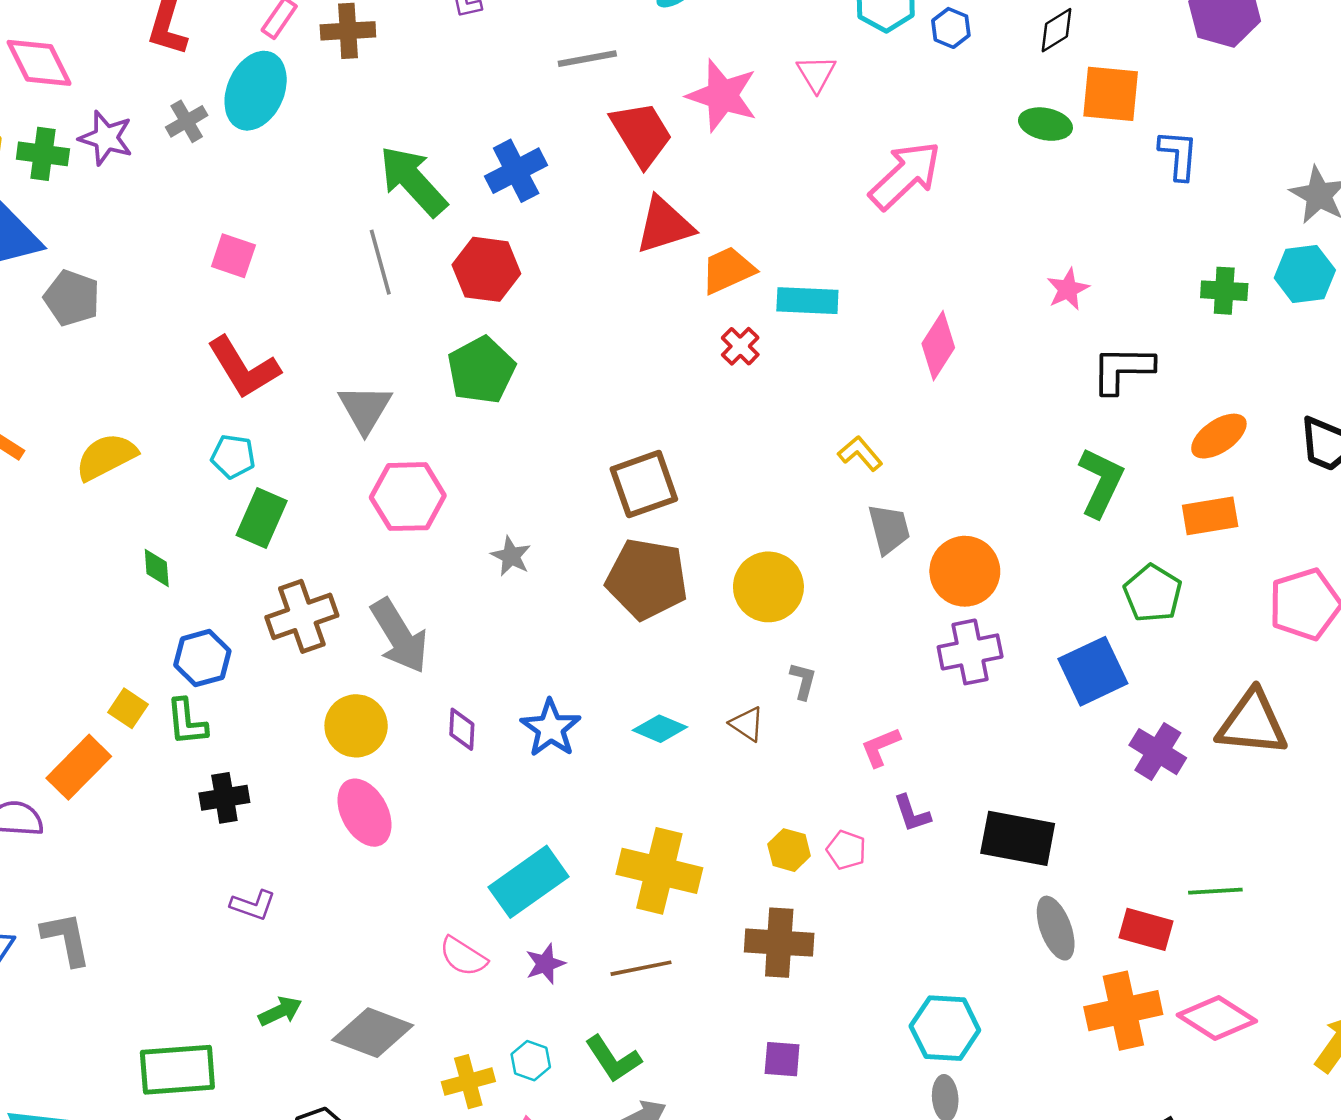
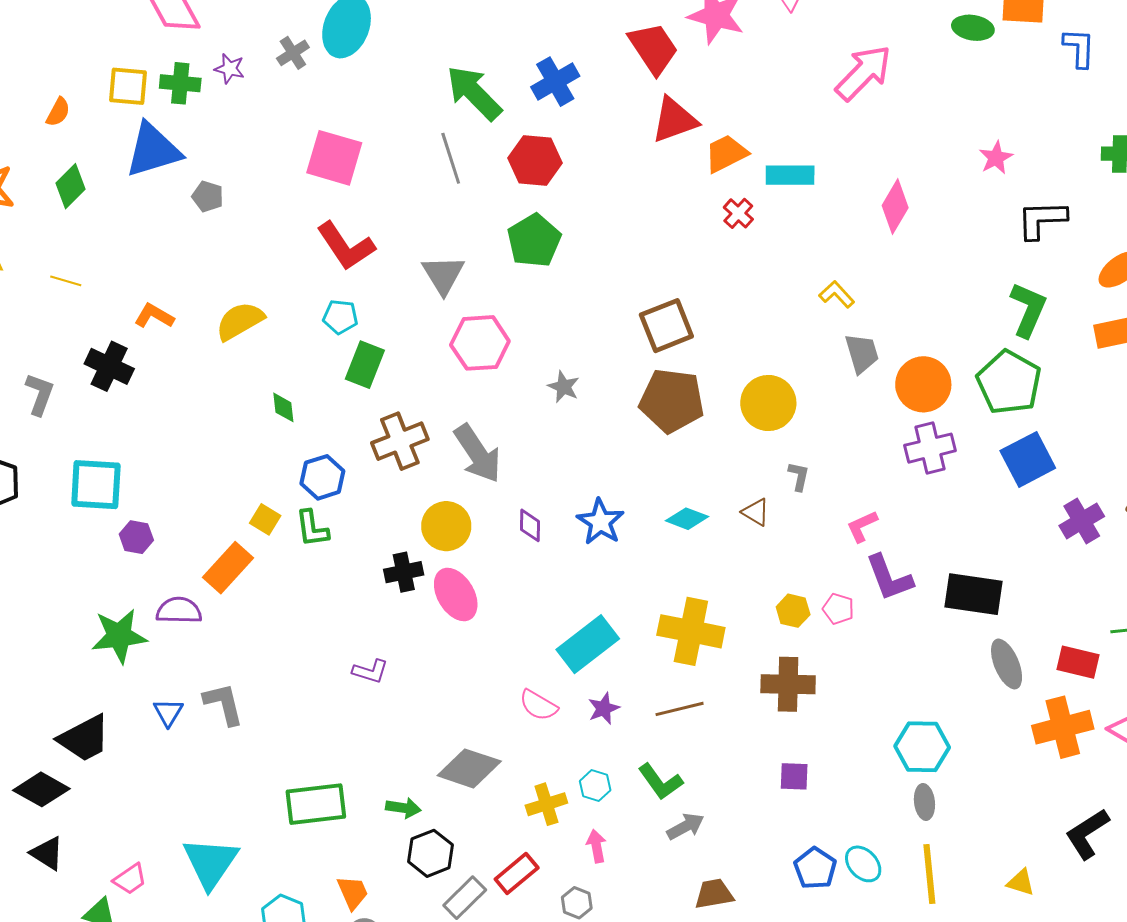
purple star: (106, 138) -> (230, 69), size x0.7
pink square: (233, 256) -> (334, 158), size x1.6
gray pentagon: (72, 298) -> (208, 196), size x0.7
green pentagon: (1153, 593) -> (1009, 382), moved, size x1.4
purple cross: (1158, 752) -> (1082, 521), turned 30
black cross: (224, 798) -> (404, 572), moved
purple L-shape: (912, 813) -> (889, 578), size x1.6
green arrow: (280, 1011) -> (403, 808), moved, turned 36

